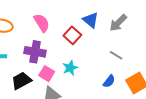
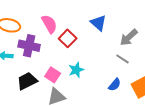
gray arrow: (118, 23) -> (129, 37), moved
red square: (72, 35) -> (68, 38), moved
purple cross: (35, 52) -> (29, 46), moved

